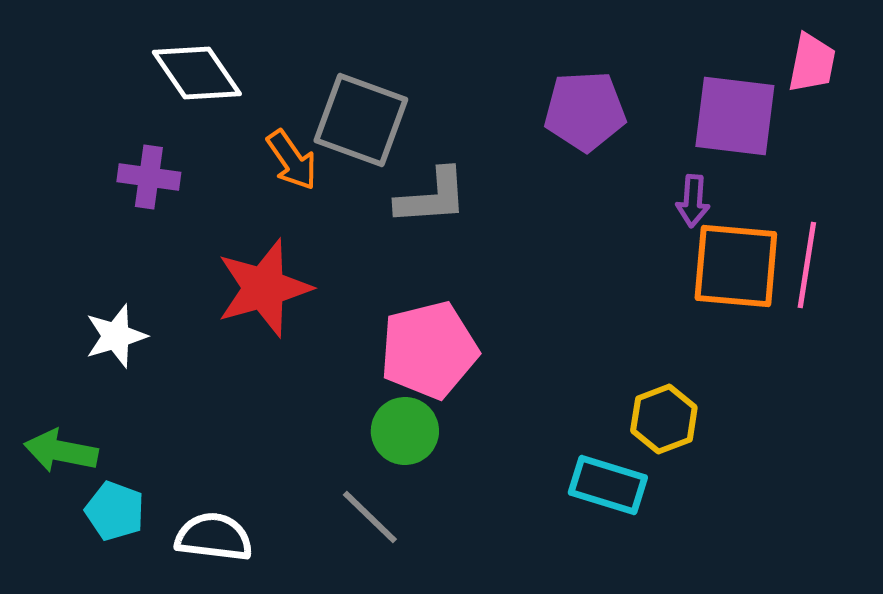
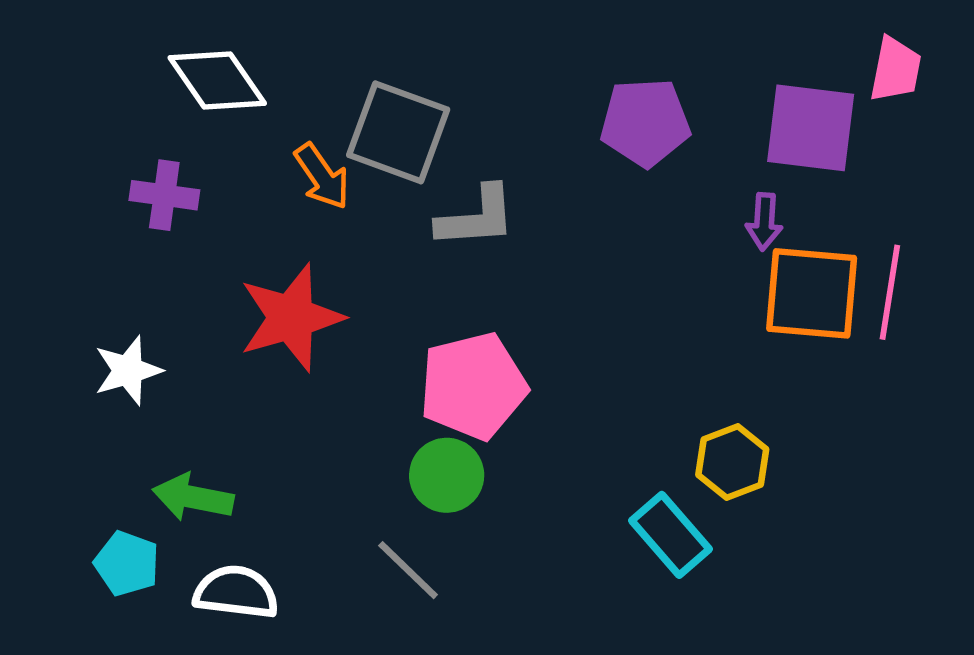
green arrow: (61, 451) -> (193, 497), moved
cyan rectangle: (608, 485) -> (671, 535), turned 32

